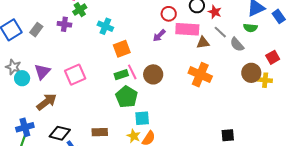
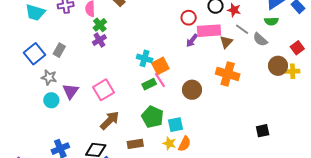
purple cross: (64, 24) -> (99, 40), moved, turned -32
cyan cross: (105, 26) -> (145, 58), moved
purple arrow: (159, 36) -> (192, 40), moved
brown triangle: (203, 43) -> (226, 42), turned -32
orange square: (122, 49) -> (160, 66), moved
gray star: (13, 67) -> (49, 77), moved
brown circle: (153, 74) -> (192, 90), moved
green pentagon: (127, 97) -> (153, 117), moved
brown arrow: (47, 102) -> (110, 120), moved

